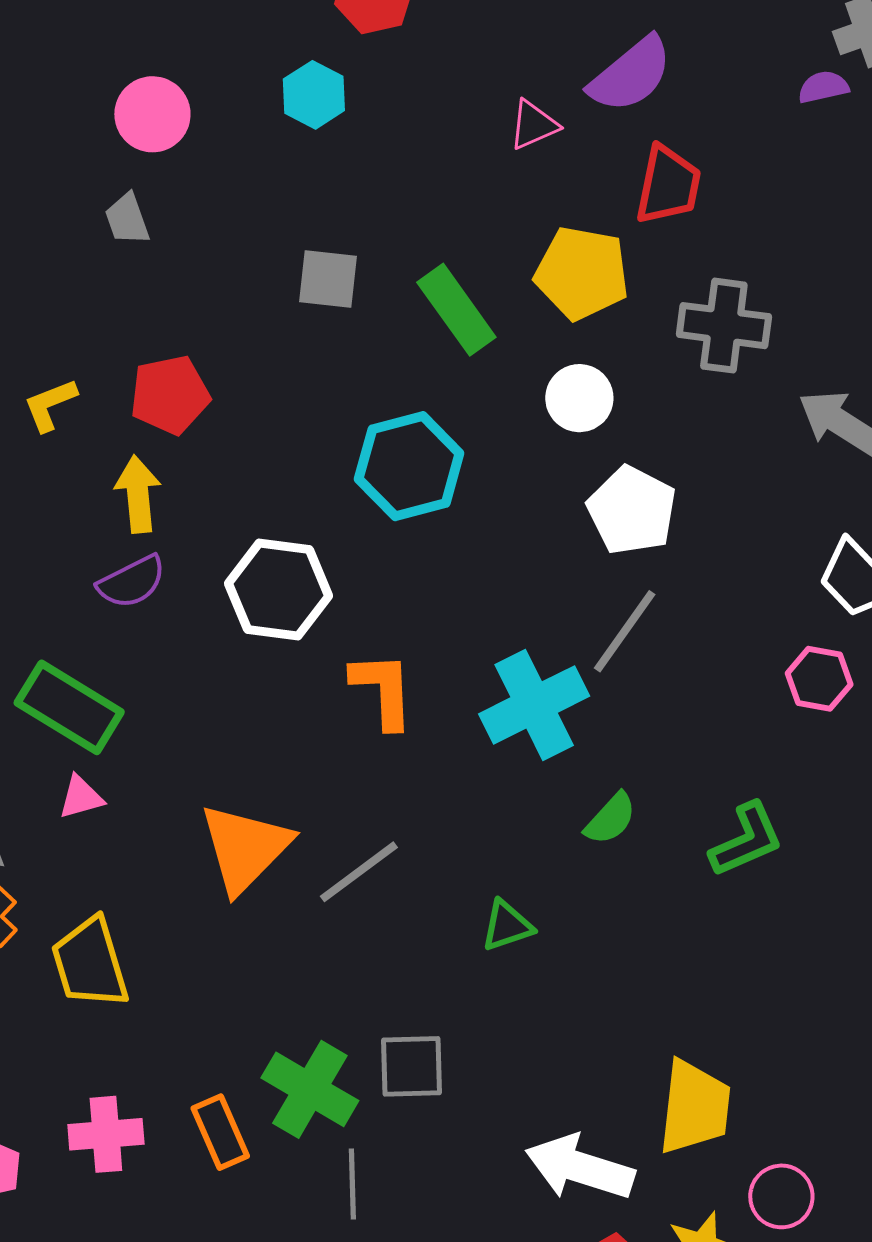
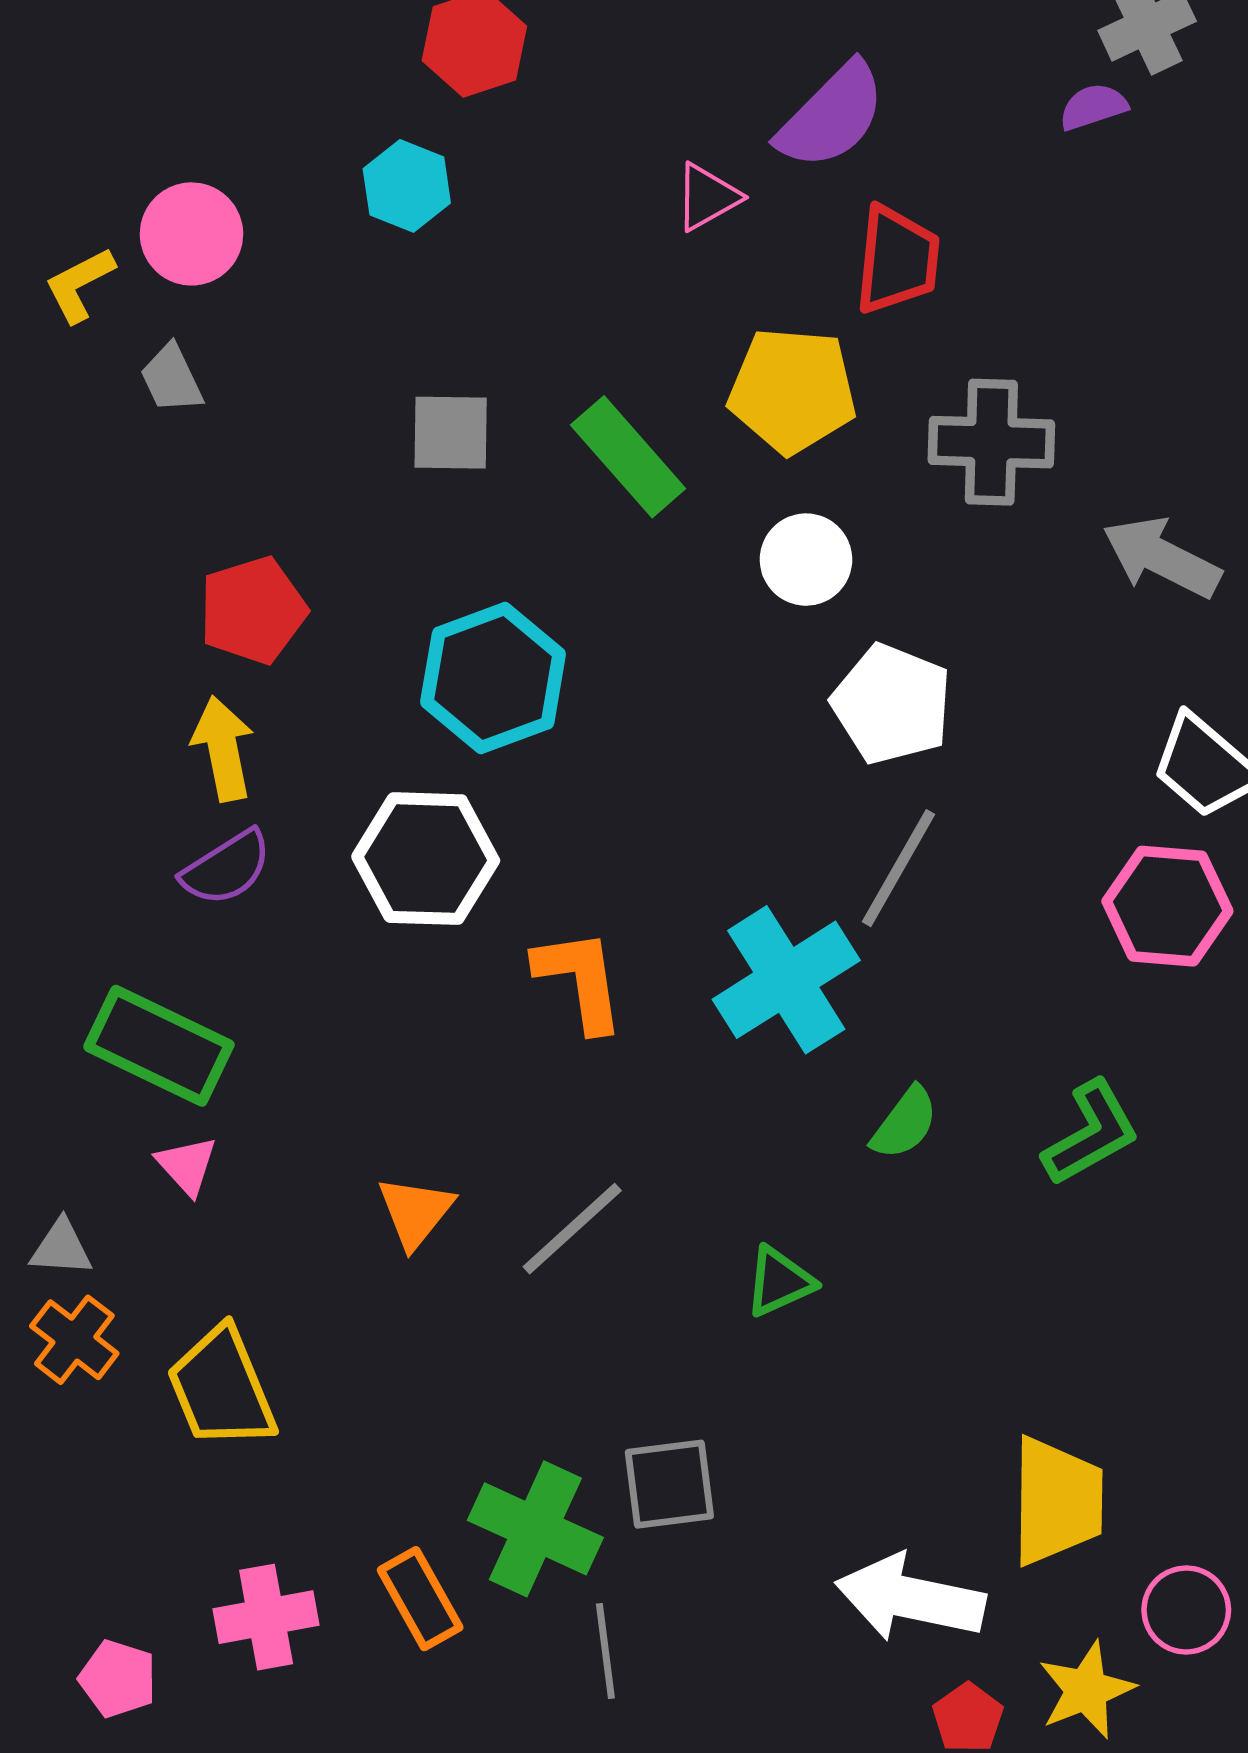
yellow L-shape: (50, 405) -> (79, 285), moved
cyan hexagon: (409, 466) -> (493, 678), moved
pink hexagon: (819, 679) -> (1167, 906), size x1.4
pink triangle: (81, 797) -> (187, 1165), turned -51
orange triangle: (245, 848) -> (415, 1212), size x0.6

